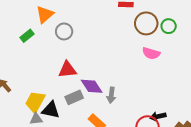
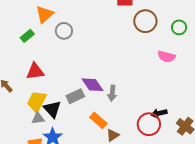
green circle: (169, 26) -> (179, 27), moved
pink semicircle: (151, 53) -> (166, 57), moved
red triangle: (67, 70) -> (35, 71), moved
black triangle: (51, 110) -> (52, 109), turned 36

